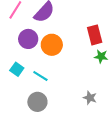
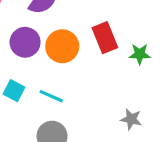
red rectangle: (95, 35) -> (105, 38), moved

